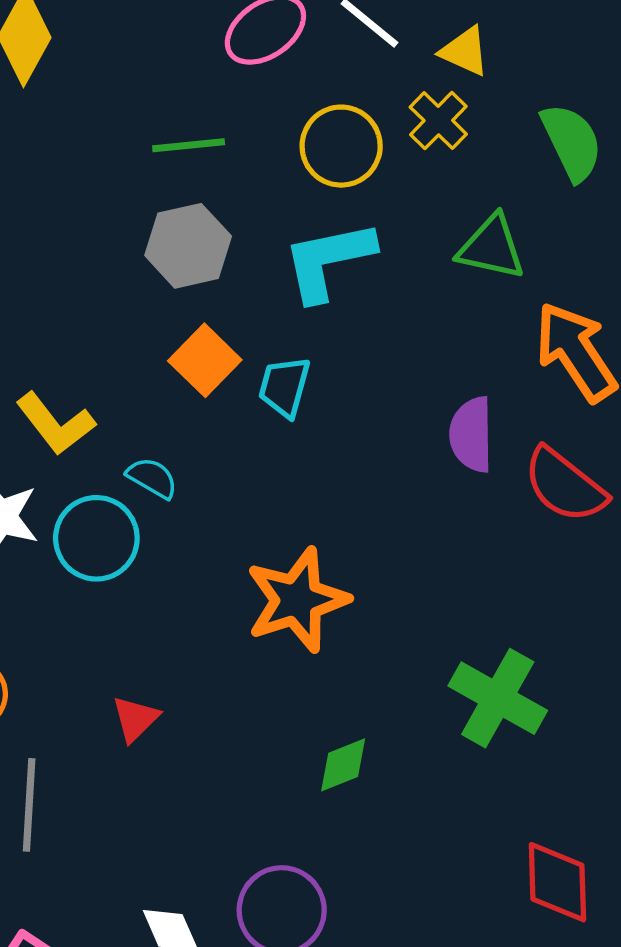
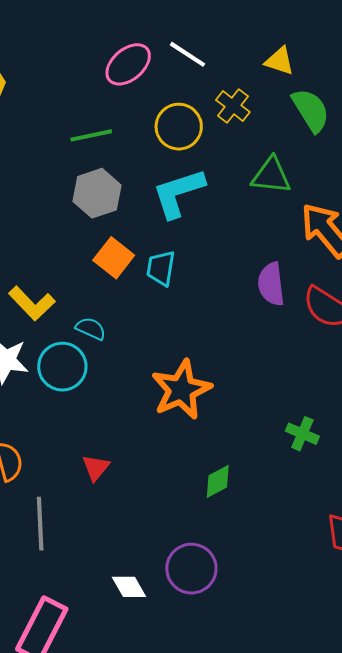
yellow triangle: (465, 51) -> (280, 61), moved
green cross: (498, 698) -> (302, 434), size x0.6

